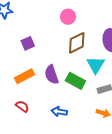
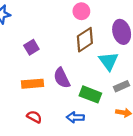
pink circle: (68, 17) -> (81, 11), moved
orange rectangle: (24, 76) -> (32, 84), turned 30
green rectangle: (75, 81) -> (90, 94), moved

